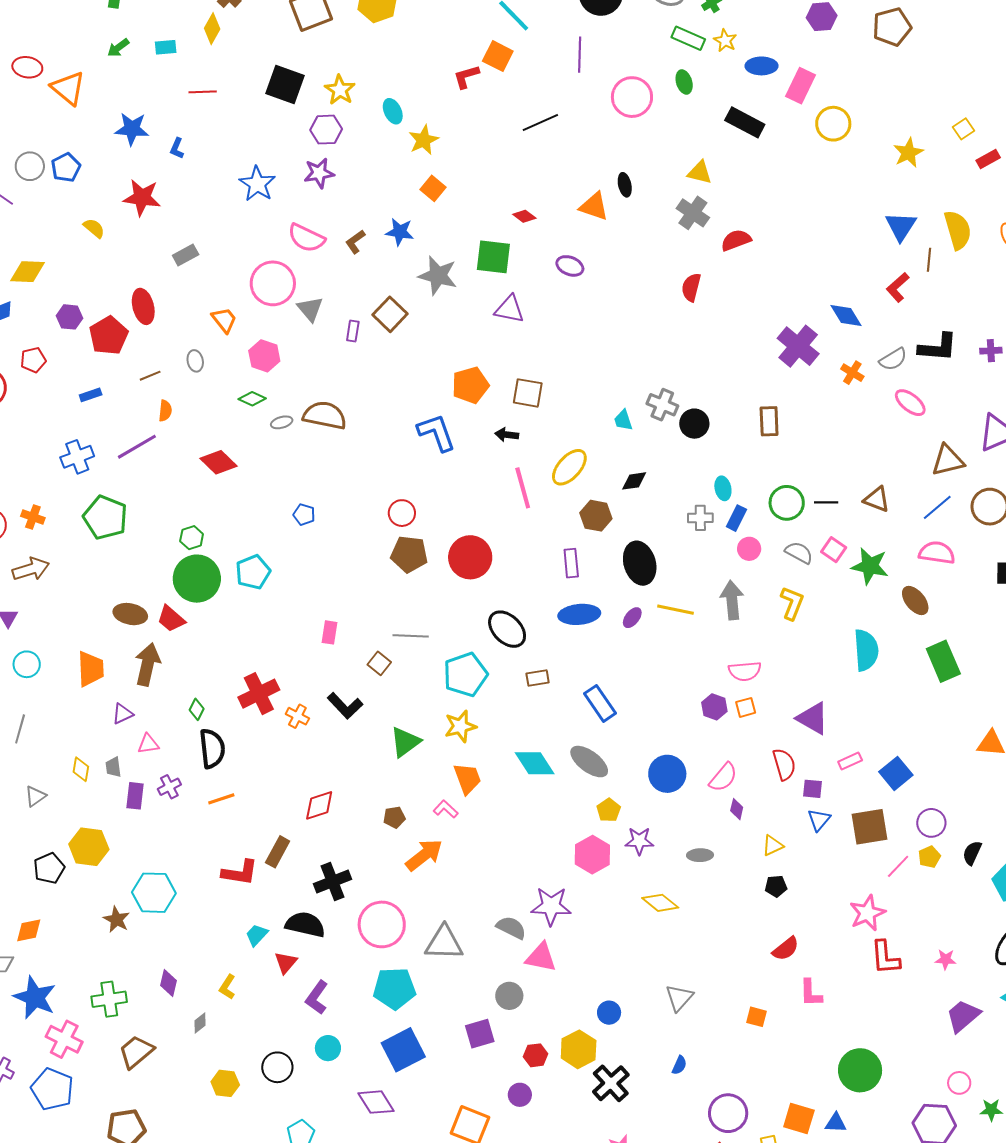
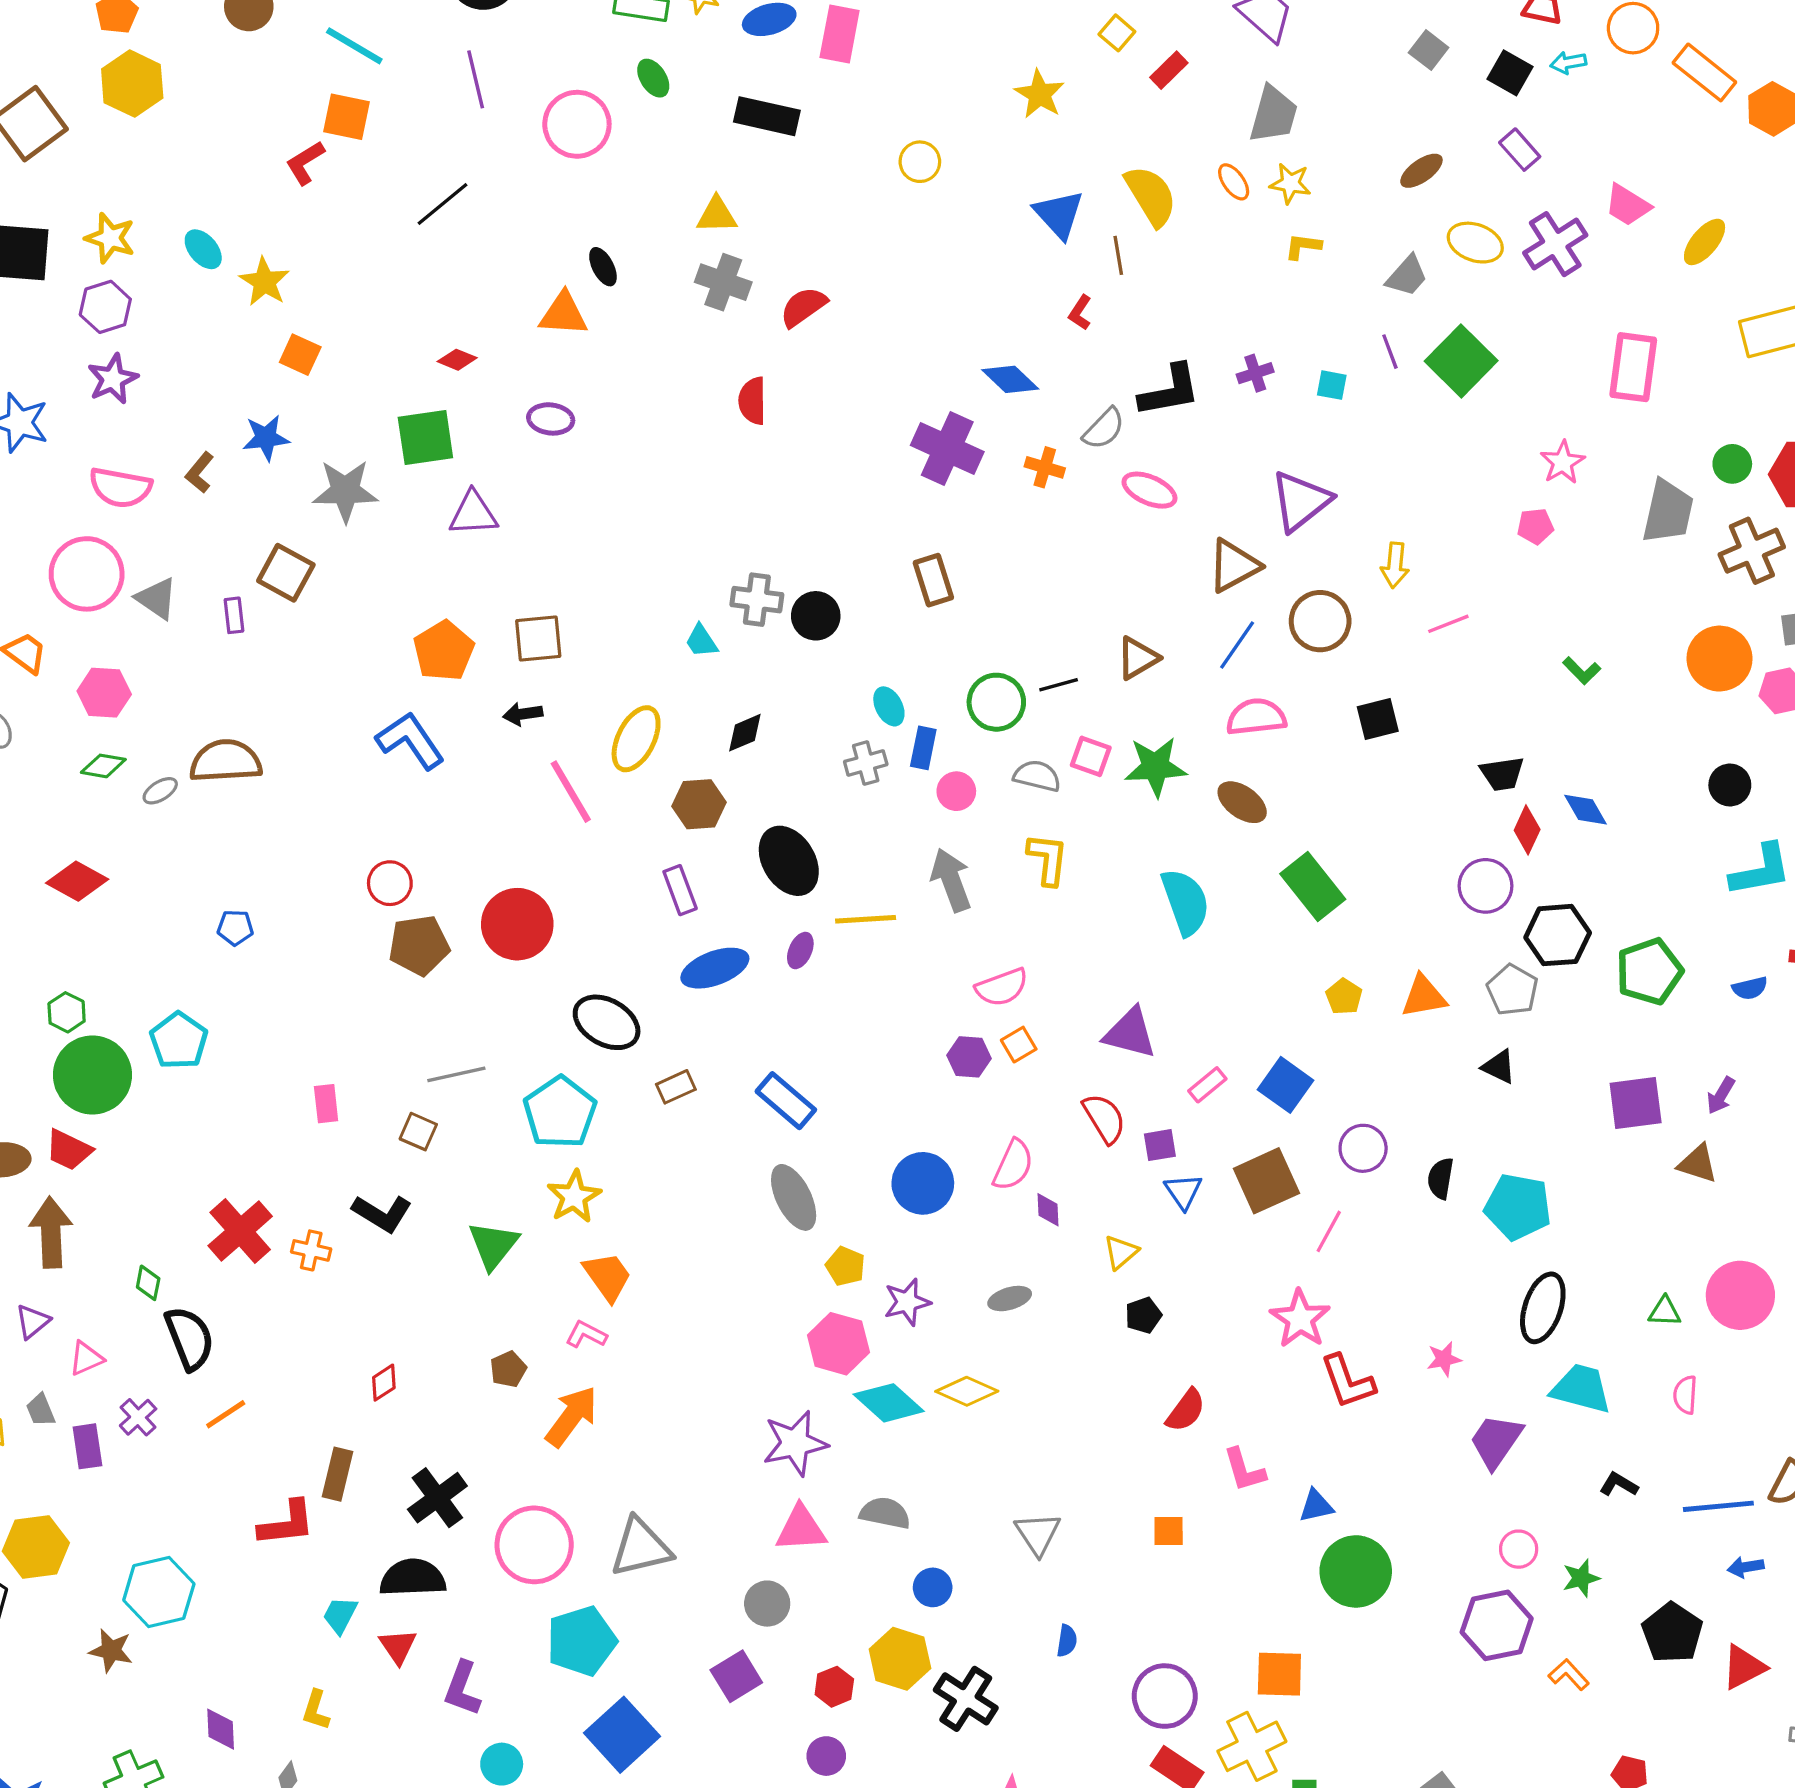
yellow circle: (833, 124) -> (920, 162), moved, size x0.7
red L-shape: (898, 287) -> (1080, 313), size x0.7
brown triangle: (877, 499) -> (1138, 658), turned -36
gray ellipse: (589, 762) -> (794, 1197), turned 42
cyan diamond: (535, 763) -> (889, 1403), moved
red diamond: (319, 805) -> (384, 1383), size x0.7
yellow pentagon: (929, 857) -> (1344, 997), moved
gray semicircle: (511, 928) -> (885, 1513), moved
blue triangle: (836, 1123) -> (1316, 1506), moved

